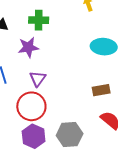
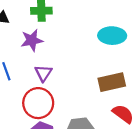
brown rectangle: (101, 90) -> (112, 82), size x1.4

